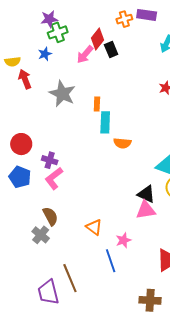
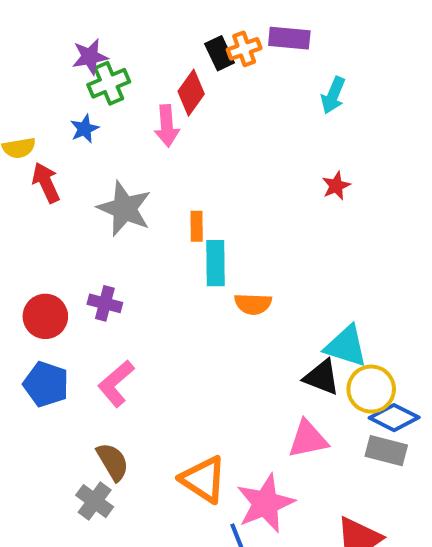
black rectangle: (111, 50) -> (220, 53), moved
pink arrow: (85, 55) -> (167, 126), turned -42
purple cross: (50, 160) -> (105, 303), moved
black triangle: (146, 194) -> (322, 377), moved
orange triangle: (94, 227) -> (203, 479), size x1.4
pink star: (123, 240) -> (265, 503), size x1.8

